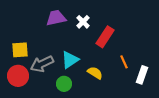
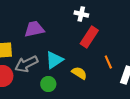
purple trapezoid: (56, 18) -> (34, 29), moved
white cross: (83, 22) -> (81, 14), moved, turned -32

